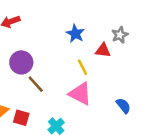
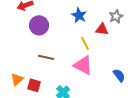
purple circle: (21, 62) -> (39, 25), moved
brown line: (36, 84) -> (46, 57), turned -35

